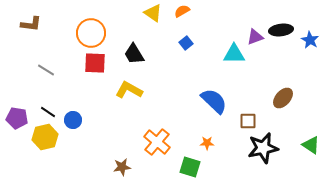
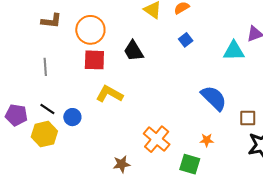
brown L-shape: (31, 24) -> (51, 21), moved
gray line: (46, 70) -> (45, 67), turned 54
yellow L-shape: (129, 90) -> (110, 94), moved

